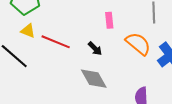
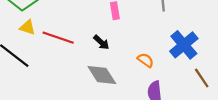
orange semicircle: (138, 44) -> (146, 60), moved, size x0.6

